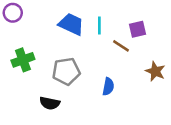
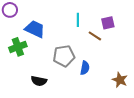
blue trapezoid: (71, 24) -> (35, 29), moved
gray pentagon: (66, 71) -> (64, 56), moved
brown star: (155, 71) -> (120, 80), moved

